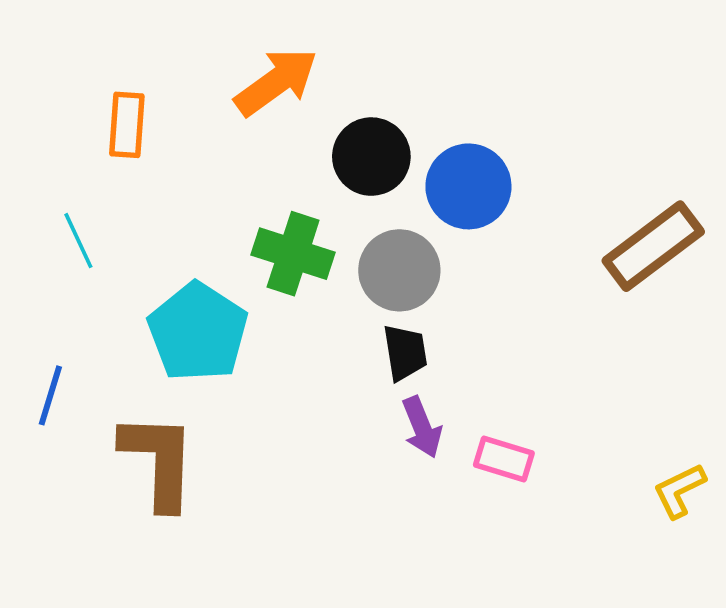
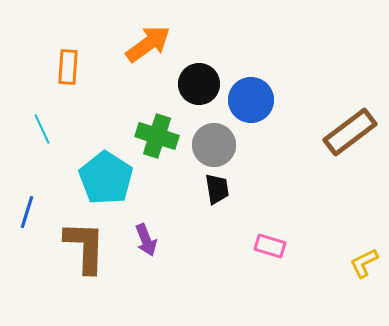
purple arrow: (422, 427) -> (146, 240), moved

